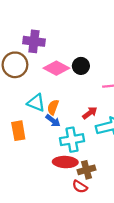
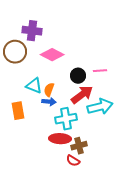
black circle: (81, 66) -> (78, 76), moved
red arrow: (90, 113) -> (82, 95), size x1.6
blue arrow: (53, 121) -> (49, 102), turned -32

